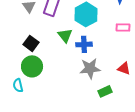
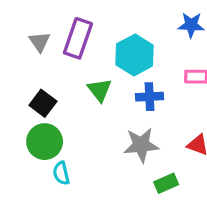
blue cross: (84, 44) -> (150, 97), moved
cyan semicircle: (18, 85) -> (61, 173), moved

